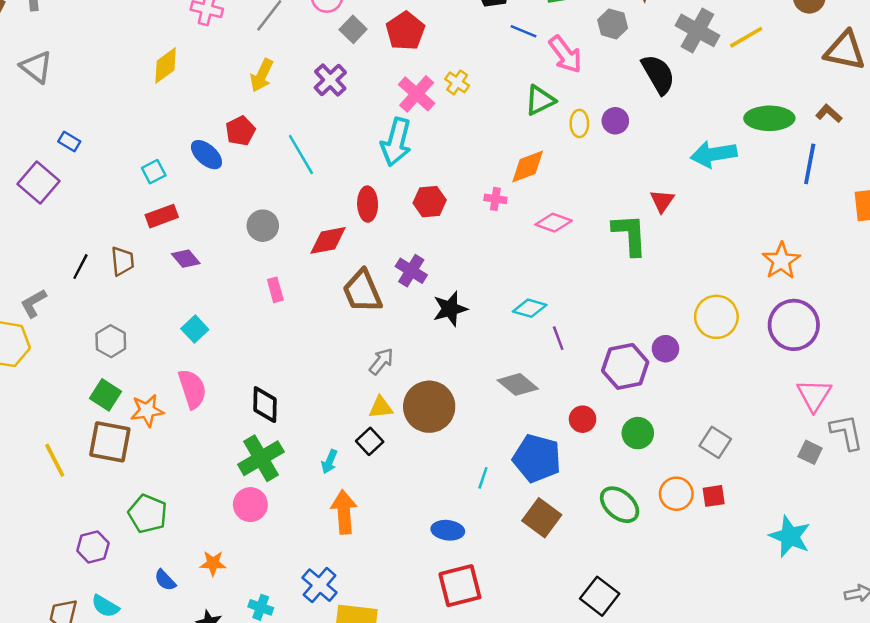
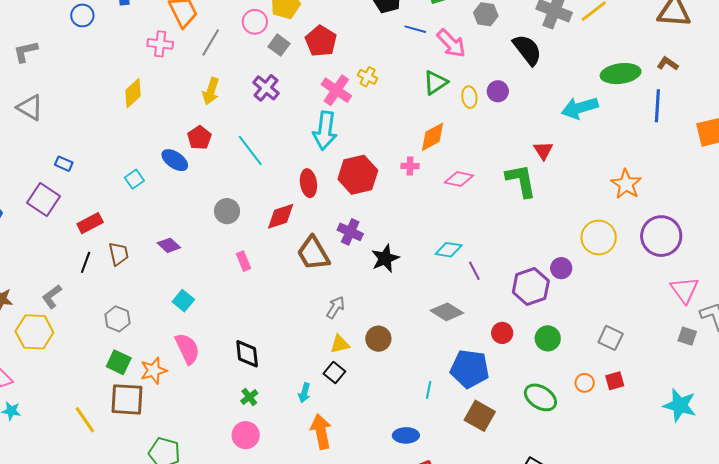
red hexagon: (430, 202) -> (358, 175), size x1.5
red rectangle: (162, 216) -> (90, 223), moved
orange star: (781, 261) -> (626, 184), moved
brown circle: (429, 407) -> (378, 339), size x0.6
green cross: (261, 458) -> (249, 397), size x0.5
orange circle: (676, 494) -> (585, 383), size x0.7

